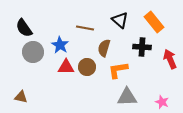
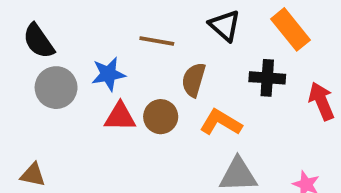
blue star: (60, 45) -> (108, 74), turned 30
orange L-shape: (118, 70) -> (221, 122), turned 40

